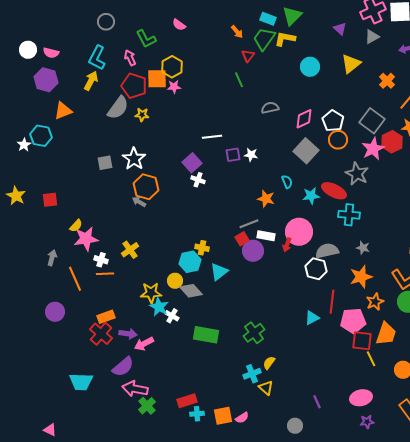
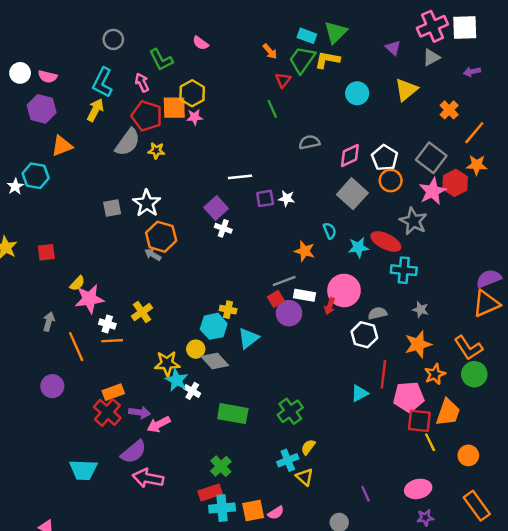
gray semicircle: (327, 251) -> (377, 313), size x0.7
green cross: (147, 406) -> (221, 466), moved
cyan cross: (197, 414) -> (222, 508), size x1.5

